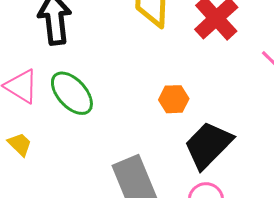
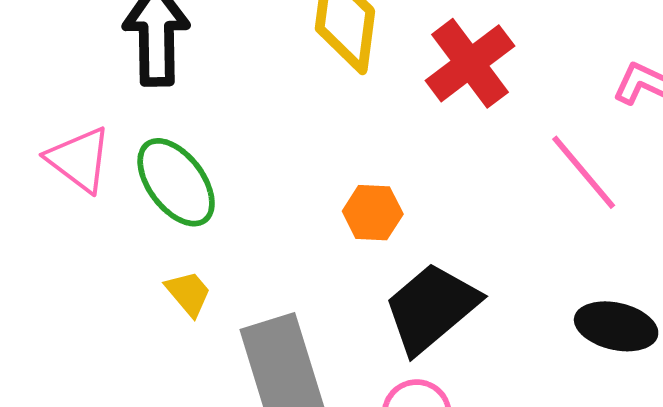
yellow trapezoid: (20, 144) -> (188, 293), moved

